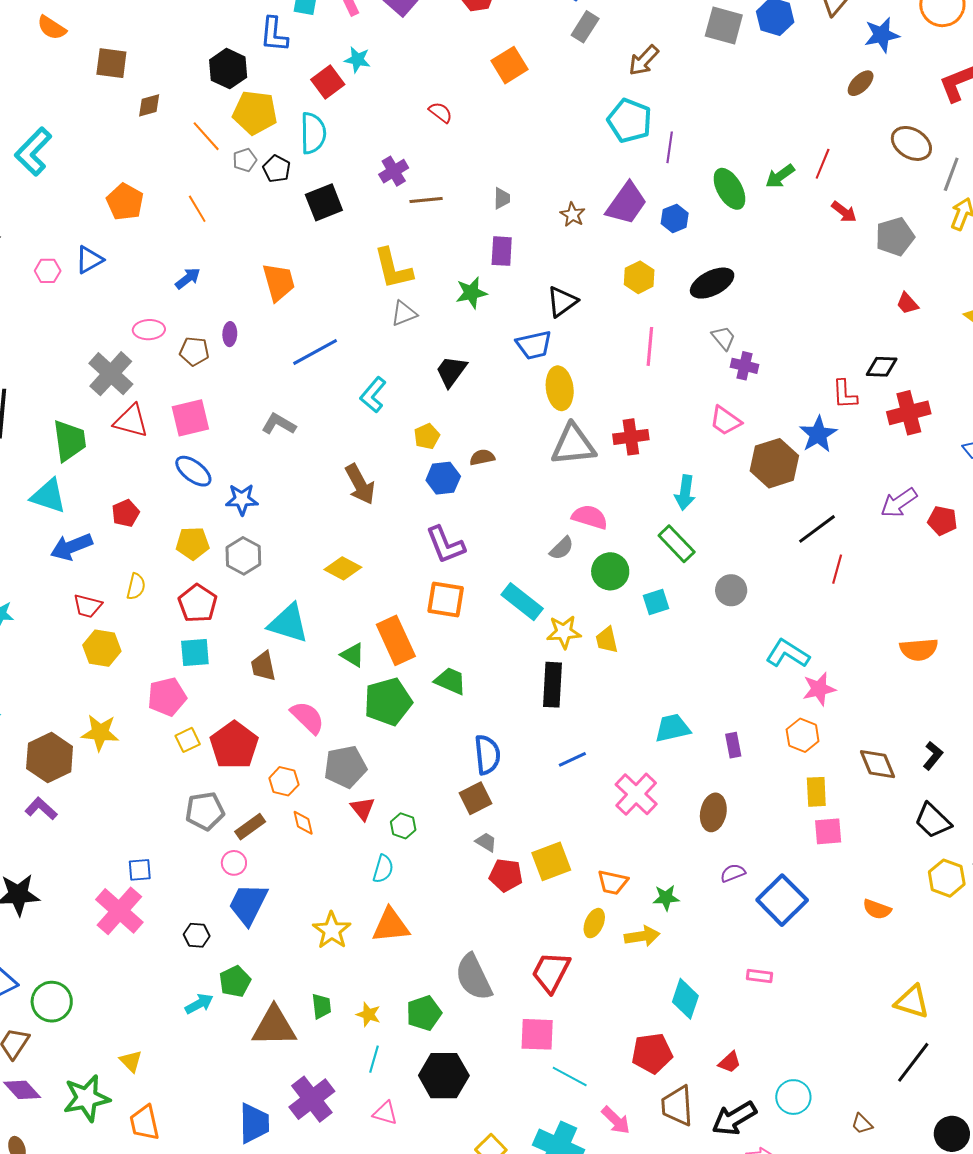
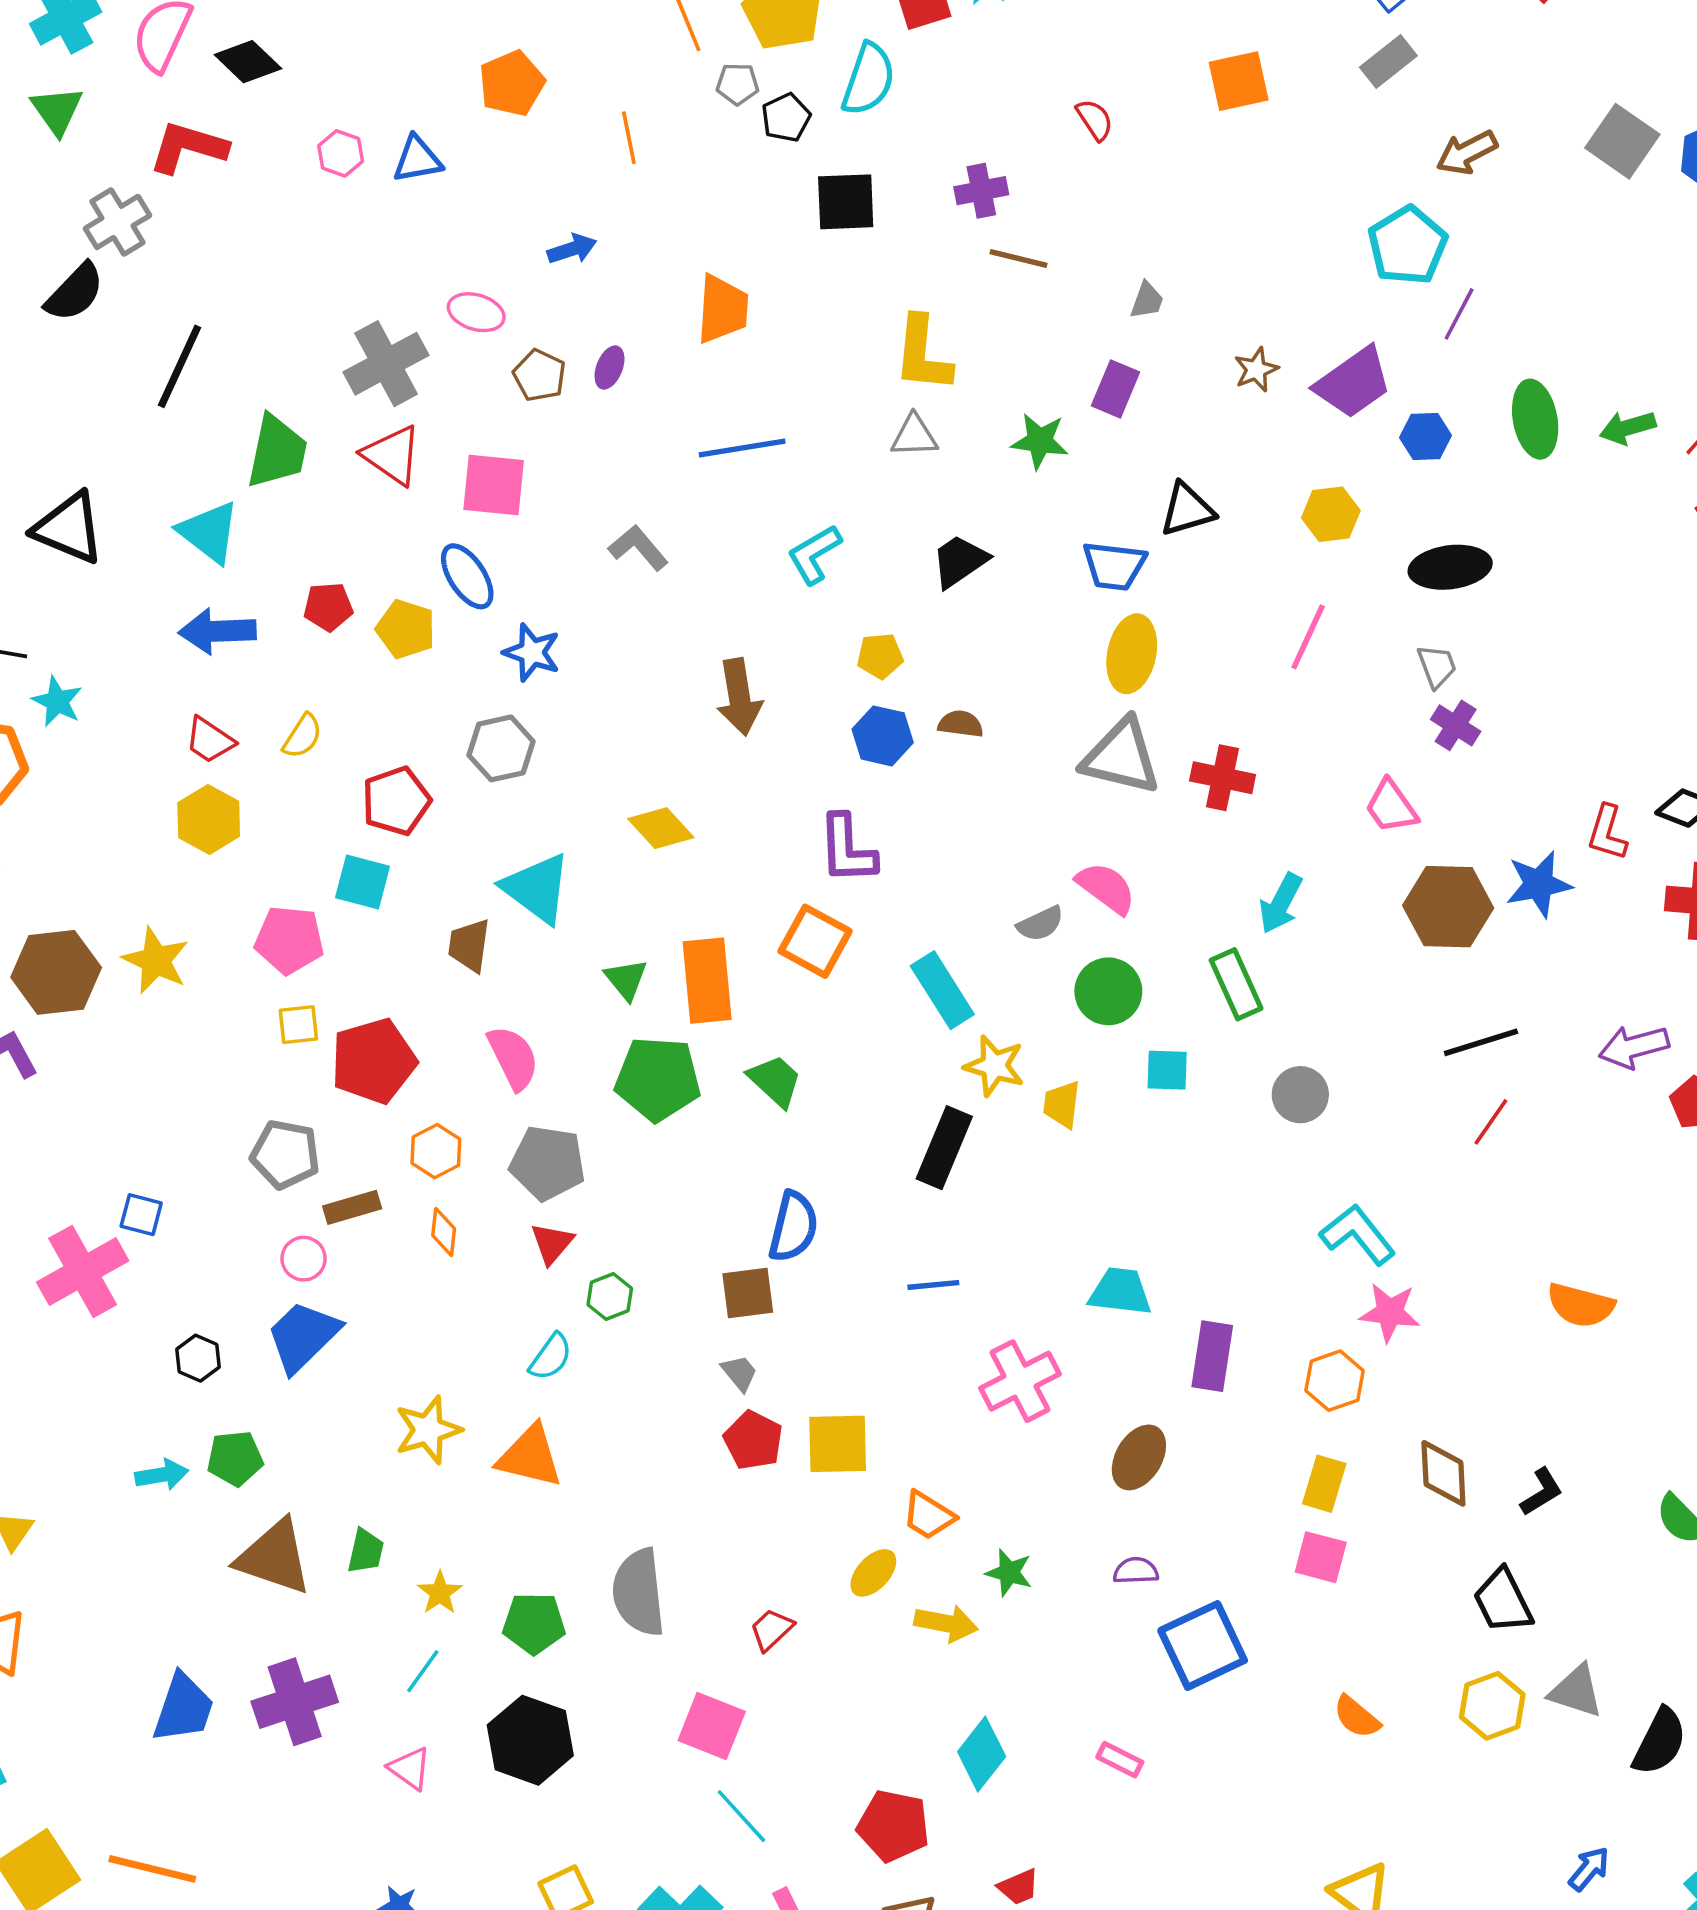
yellow pentagon: (193, 543) -> (406, 629), moved
purple rectangle: (733, 745) -> (1212, 1356), size x1.5
red trapezoid: (551, 972) -> (772, 1630), size x0.6

